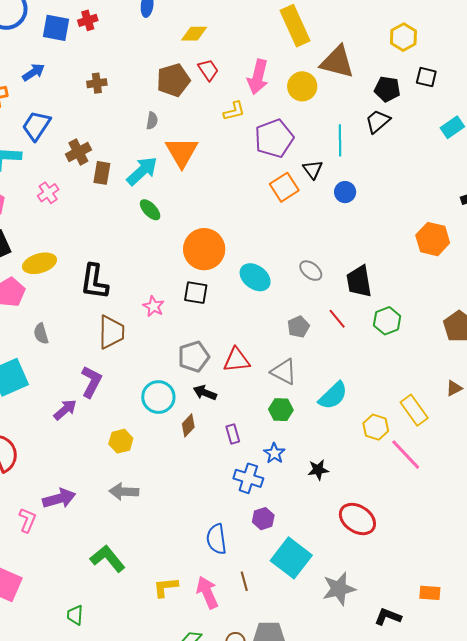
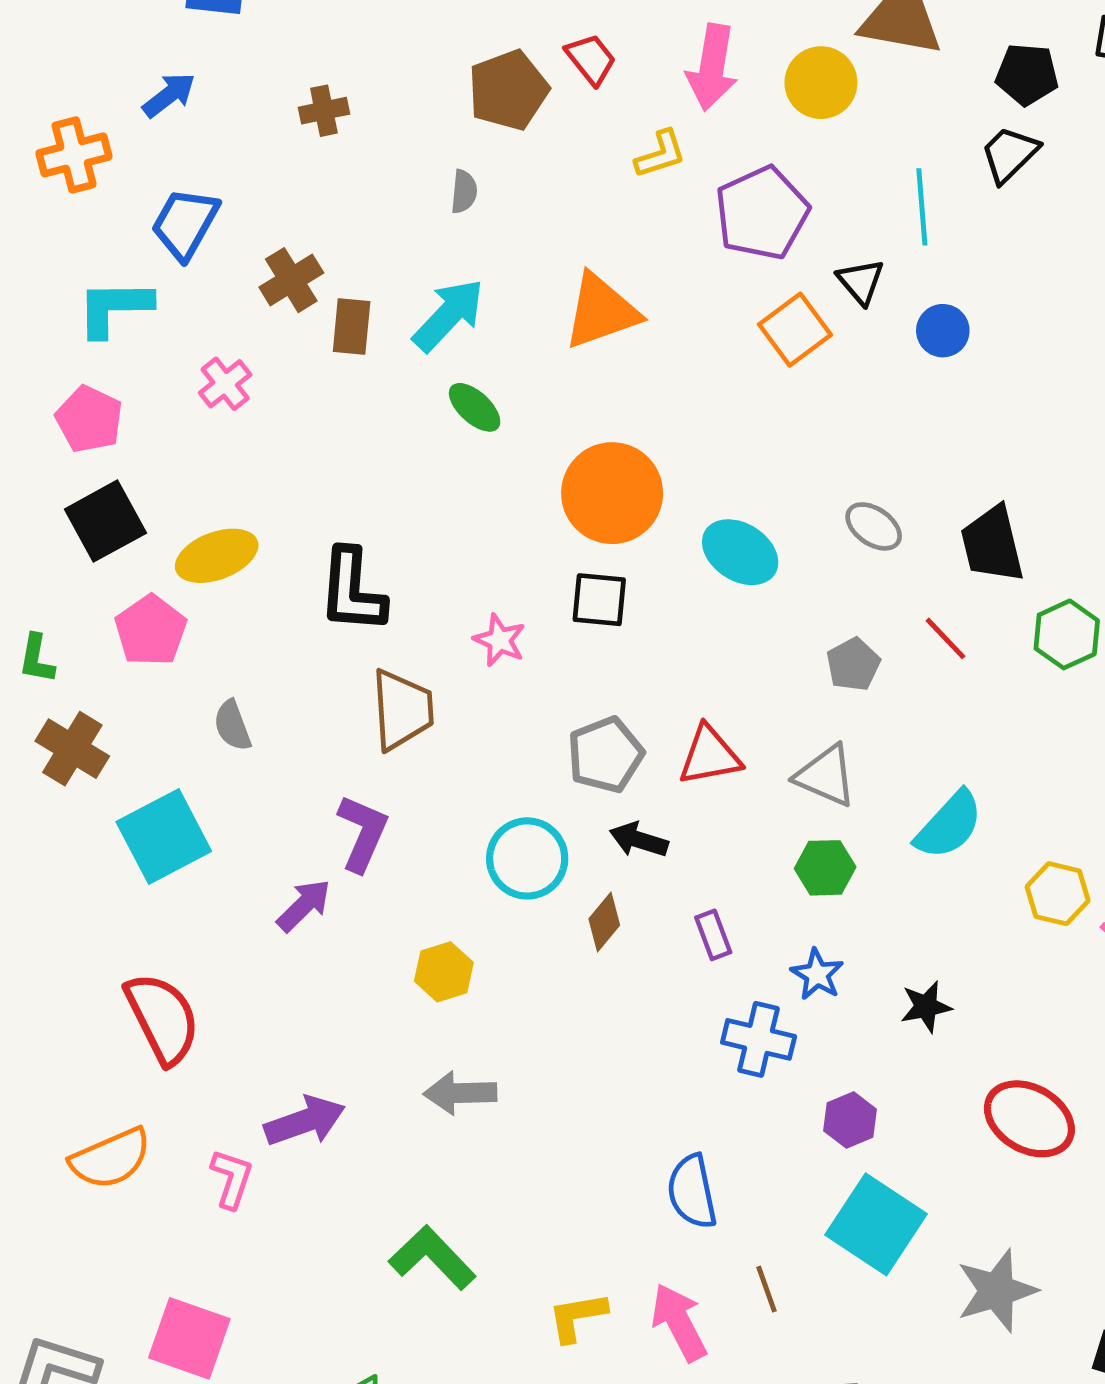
orange triangle: (182, 152) -> (601, 311), moved, turned 45
purple hexagon: (263, 519) -> (850, 1120), moved

